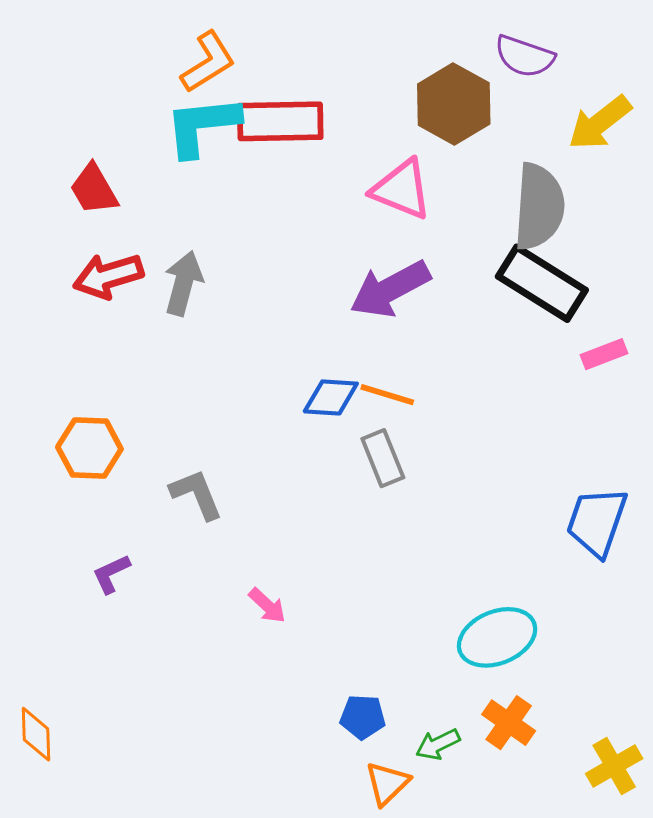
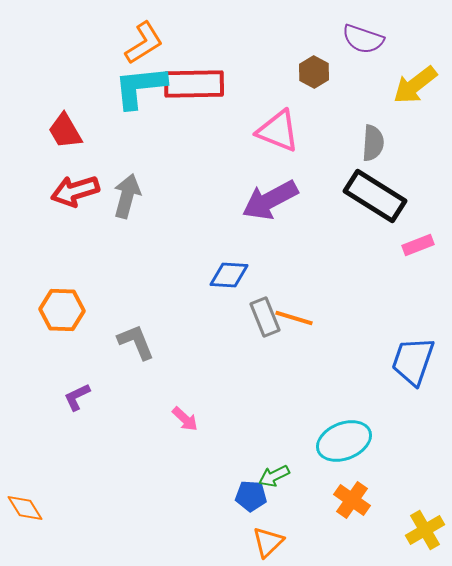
brown hexagon: (454, 104) -> (314, 72), size x0.6
gray semicircle: (539, 207) -> (373, 143), size x0.6
orange line: (387, 395) -> (294, 318), moved
orange diamond: (36, 734) -> (25, 508), turned -30
green arrow: (438, 744) -> (274, 476), moved

